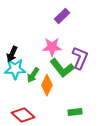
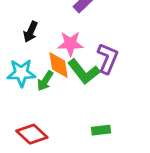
black arrow: (12, 54) -> (31, 32), moved
orange diamond: (47, 85) -> (58, 65), moved, turned -35

